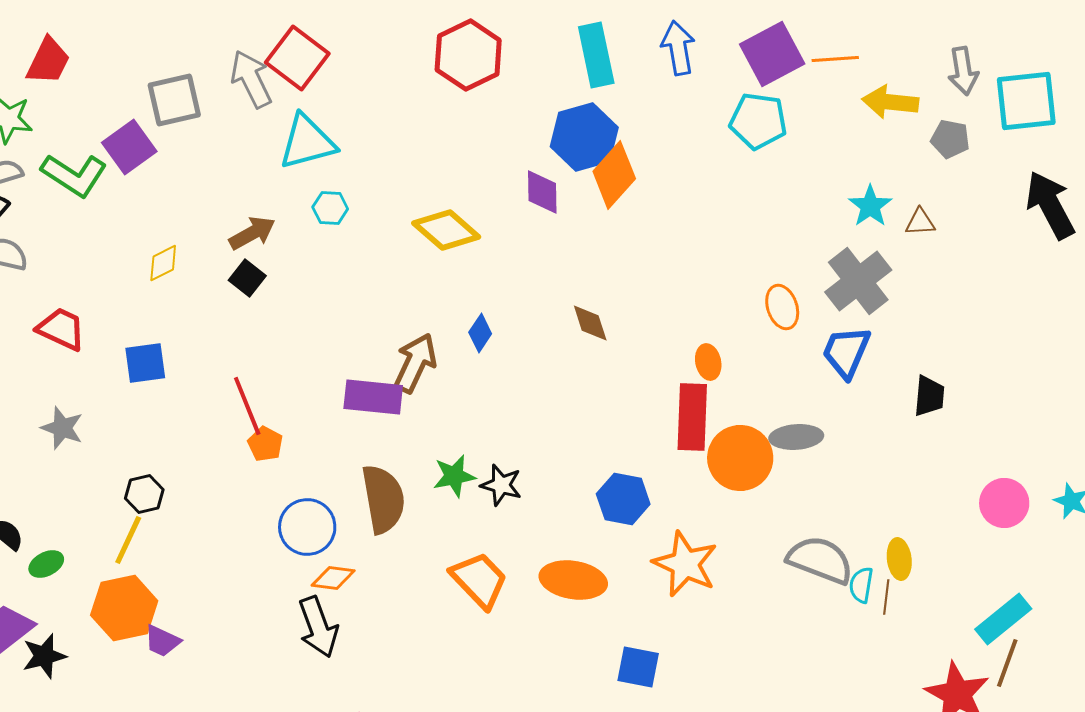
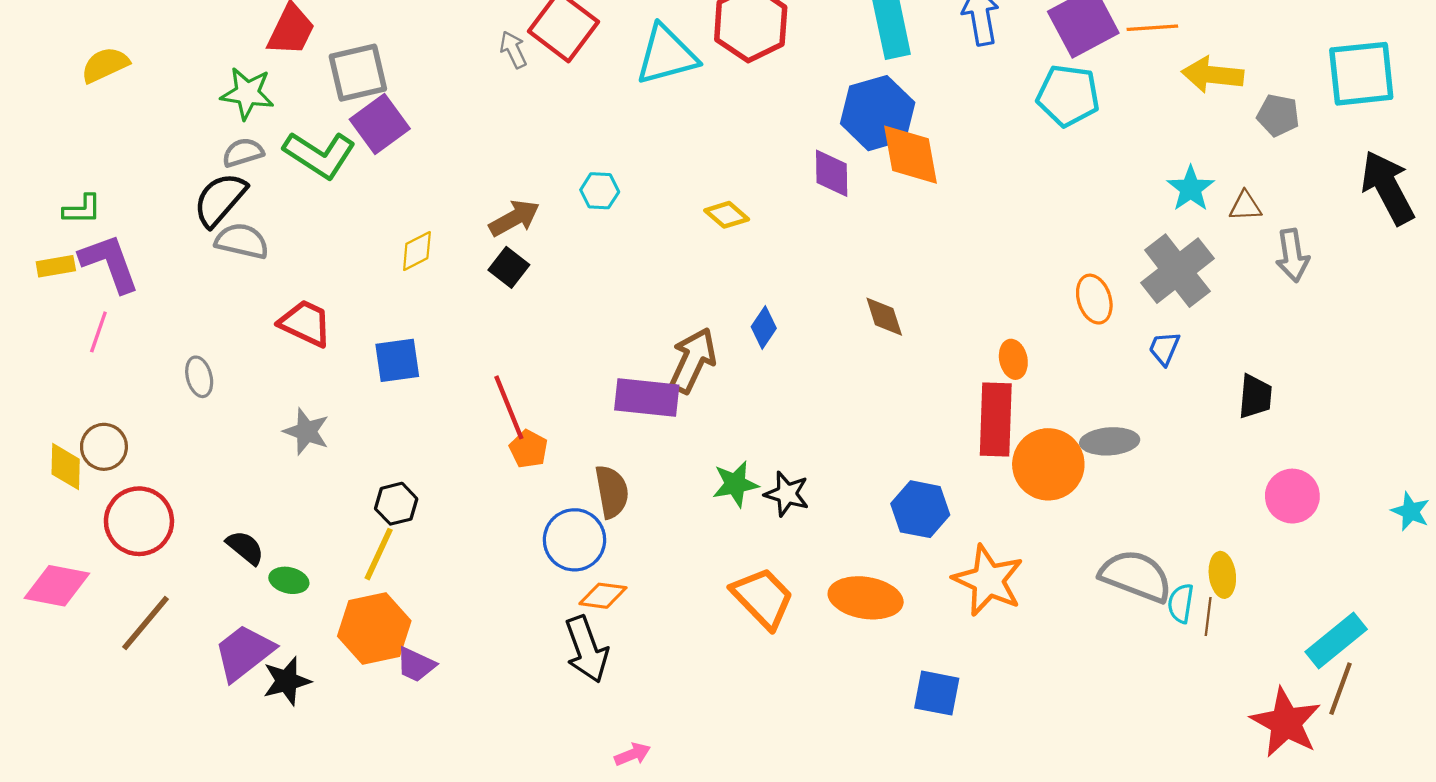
gray arrow: (963, 71) -> (1292, 255), moved
gray arrow: (251, 79) -> (513, 50), size x0.6
gray square: (174, 100) -> (358, 73), moved
cyan triangle: (307, 142) -> (666, 55), moved
orange diamond: (614, 175) -> (910, 155), turned -52
yellow diamond: (446, 230) -> (727, 215), size x0.6
blue trapezoid: (846, 352) -> (1164, 348), size x0.6
brown semicircle: (383, 499) -> (612, 492), moved, size x0.7
pink circle: (1004, 503) -> (1292, 496), moved
green ellipse: (46, 564) -> (289, 580), turned 40

